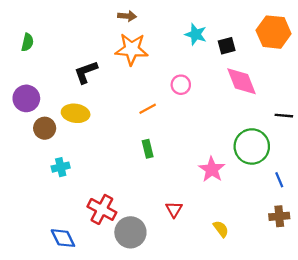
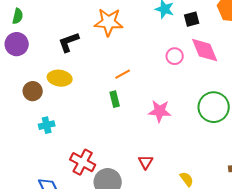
pink circle: (181, 85) -> (175, 56), moved
purple circle: (26, 98) -> (17, 44), moved
green rectangle: (148, 149) -> (115, 99), moved
pink star: (212, 169) -> (160, 111), moved, turned -30

